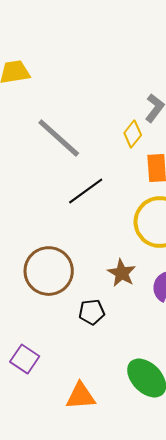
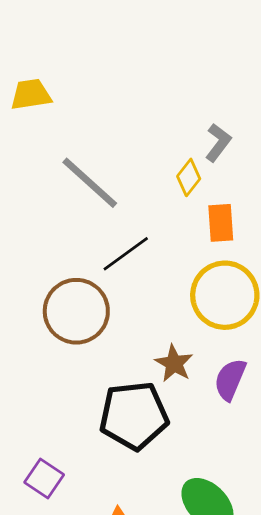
brown circle: (49, 271) -> (76, 311), moved
black pentagon: (92, 312) -> (134, 416), size x2.0

